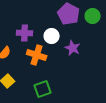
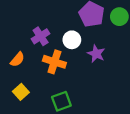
purple cross: (25, 33) -> (41, 36), turned -35

